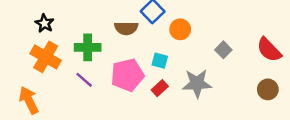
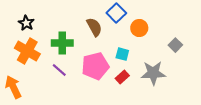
brown semicircle: (126, 28) -> (94, 27), turned -120

